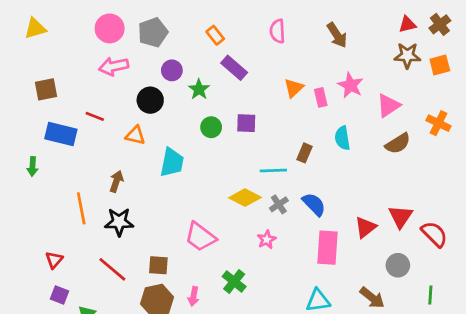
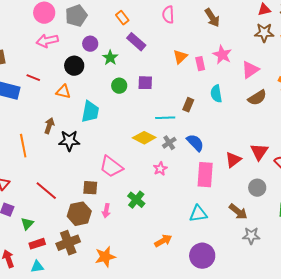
black star: (119, 222) -> (69, 141), moved
brown square: (158, 265) -> (90, 188), moved

